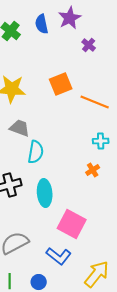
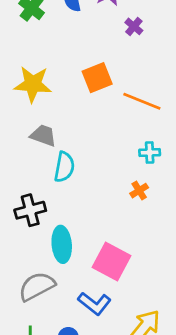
cyan ellipse: (45, 193) -> (62, 244), moved

